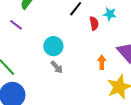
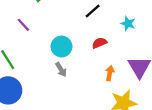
red semicircle: (94, 23) -> (99, 43), moved, turned -112
purple line: (16, 25) -> (23, 25), moved

